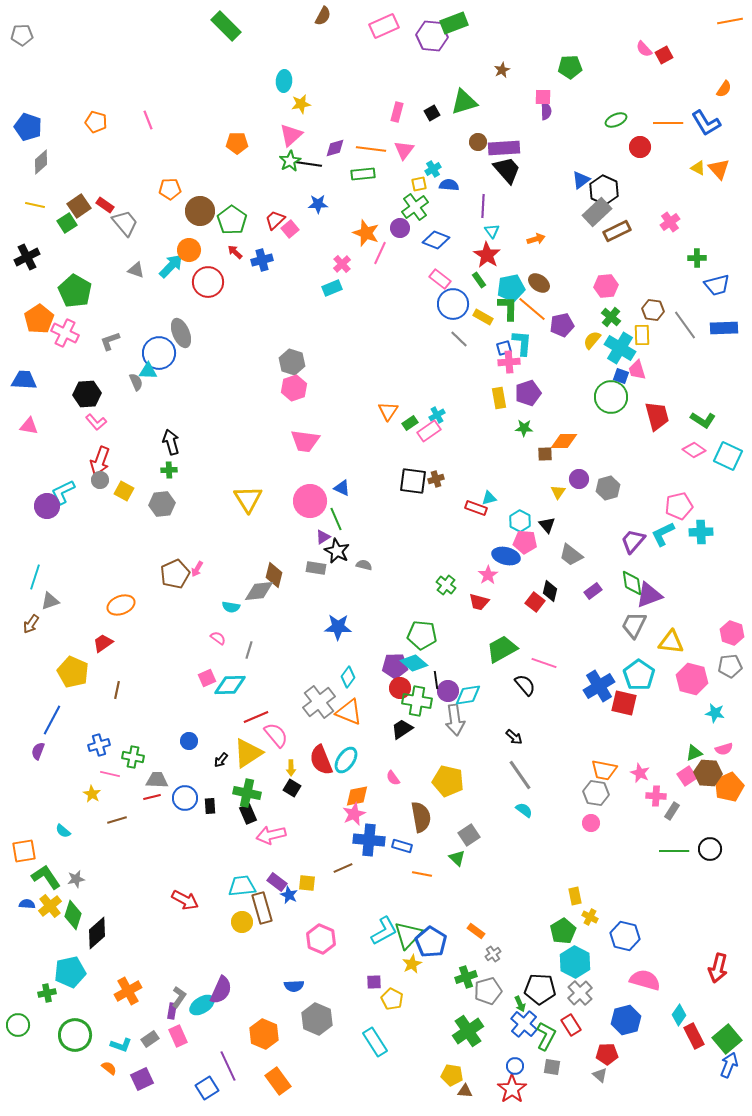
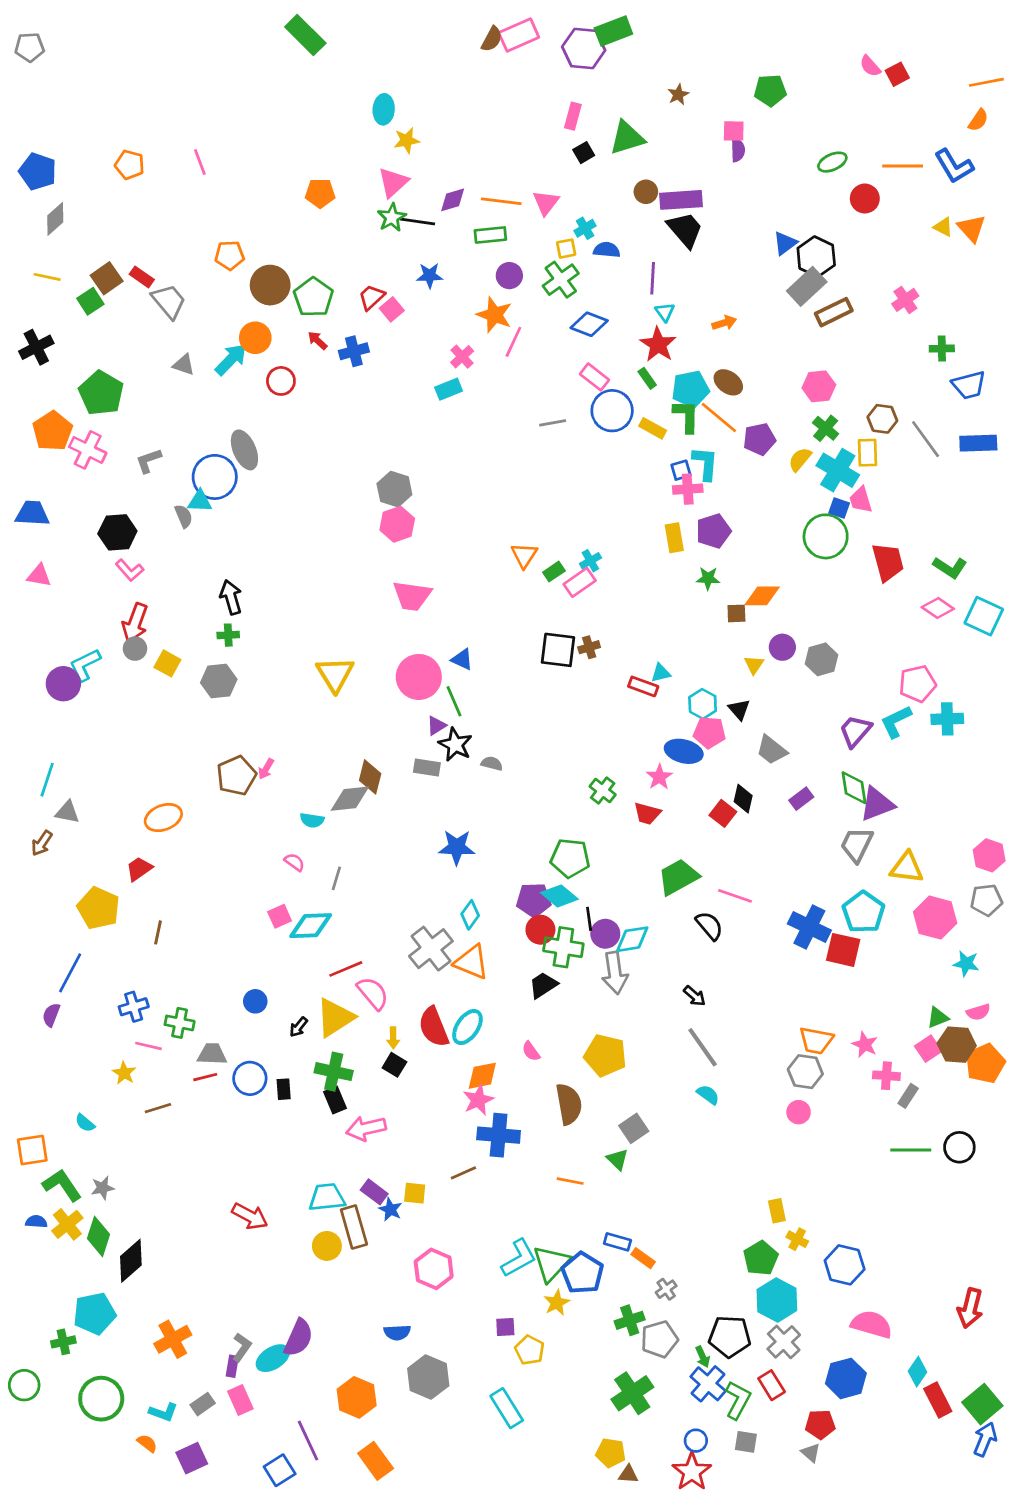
brown semicircle: (323, 16) -> (492, 39), moved
orange line: (730, 21) -> (986, 82), moved
pink rectangle: (397, 112) -> (573, 116), moved
purple circle: (400, 228) -> (509, 276), moved
red circle: (208, 282) -> (281, 381), size x0.7
gray line: (459, 339) -> (553, 423), moved, turned -54
gray triangle: (50, 601) -> (67, 812), turned 30
blue cross: (599, 686) -> (809, 927), turned -32
blue rectangle: (402, 846) -> (617, 1242), moved

